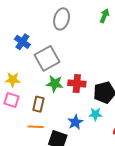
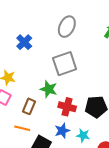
gray square: (47, 58) -> (65, 64), moved
red cross: (77, 83) -> (67, 107), moved
cyan star: (95, 114) -> (83, 135), moved

